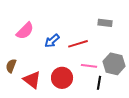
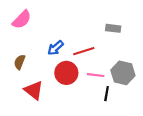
pink semicircle: (25, 31) -> (22, 20), moved
brown semicircle: (11, 66) -> (20, 62), moved
red circle: (62, 78) -> (66, 73), moved

